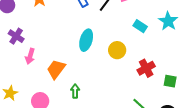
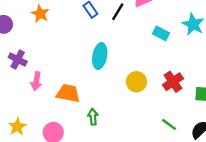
yellow circle: (117, 50) -> (136, 82), moved
orange trapezoid: (56, 69) -> (68, 93), turned 70

